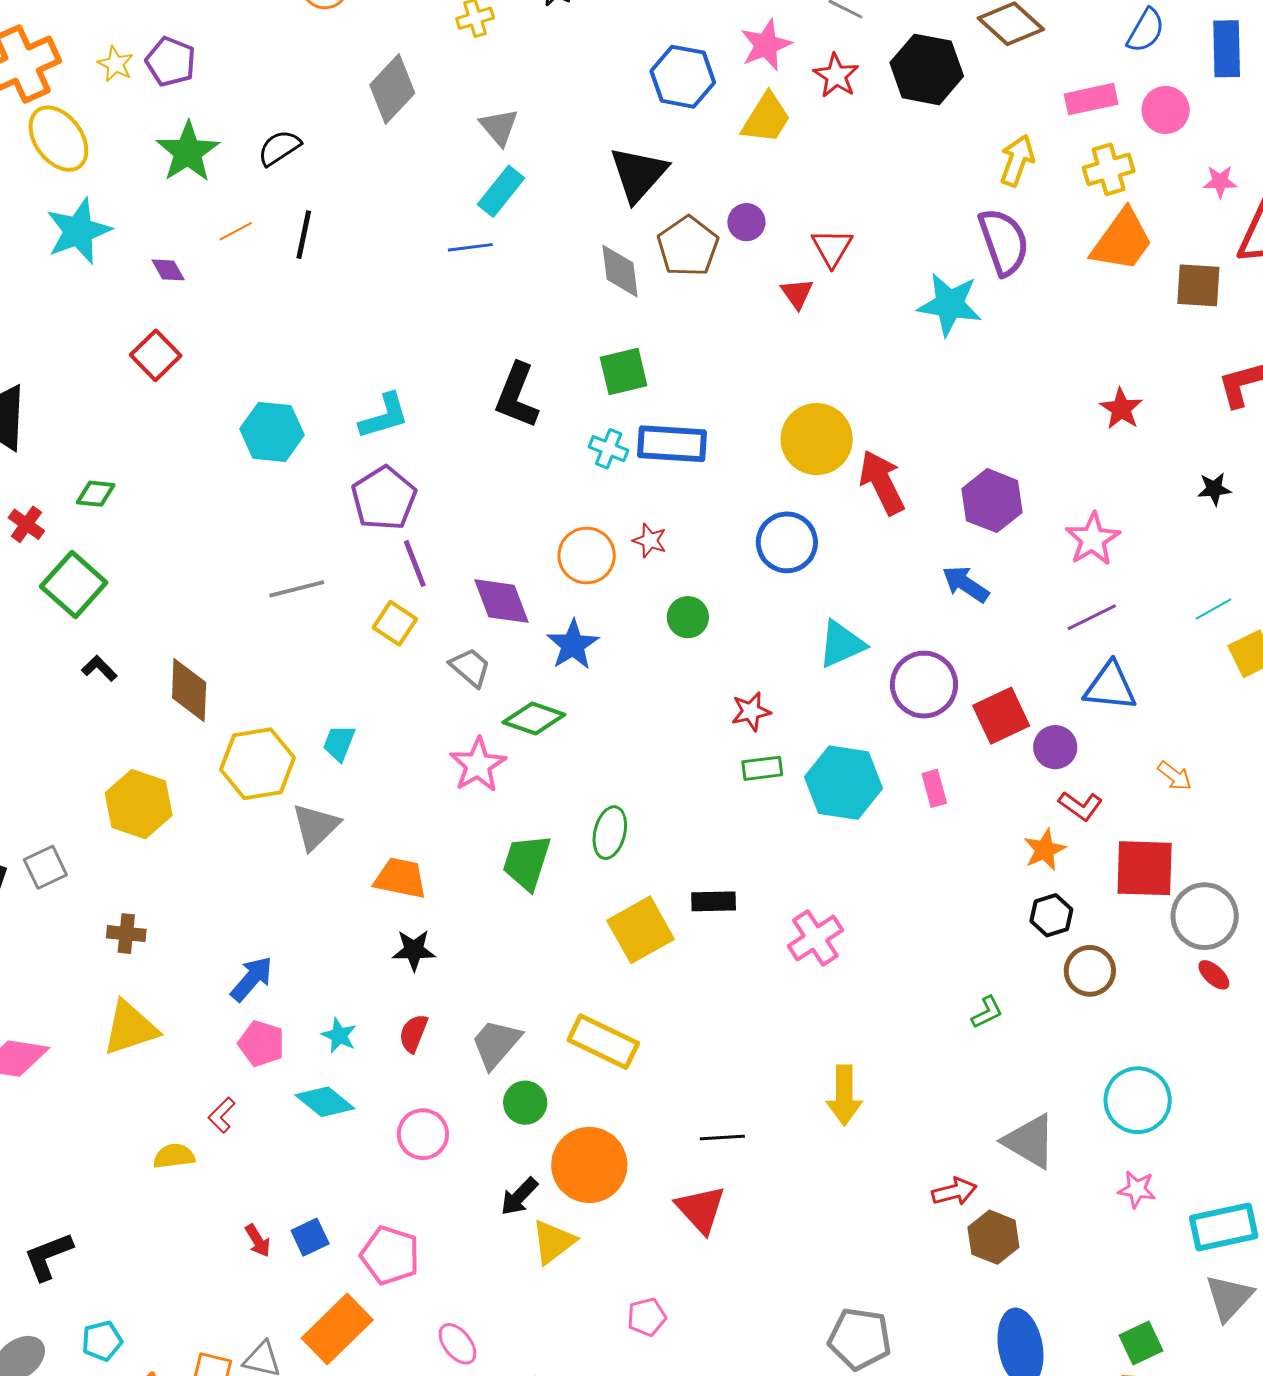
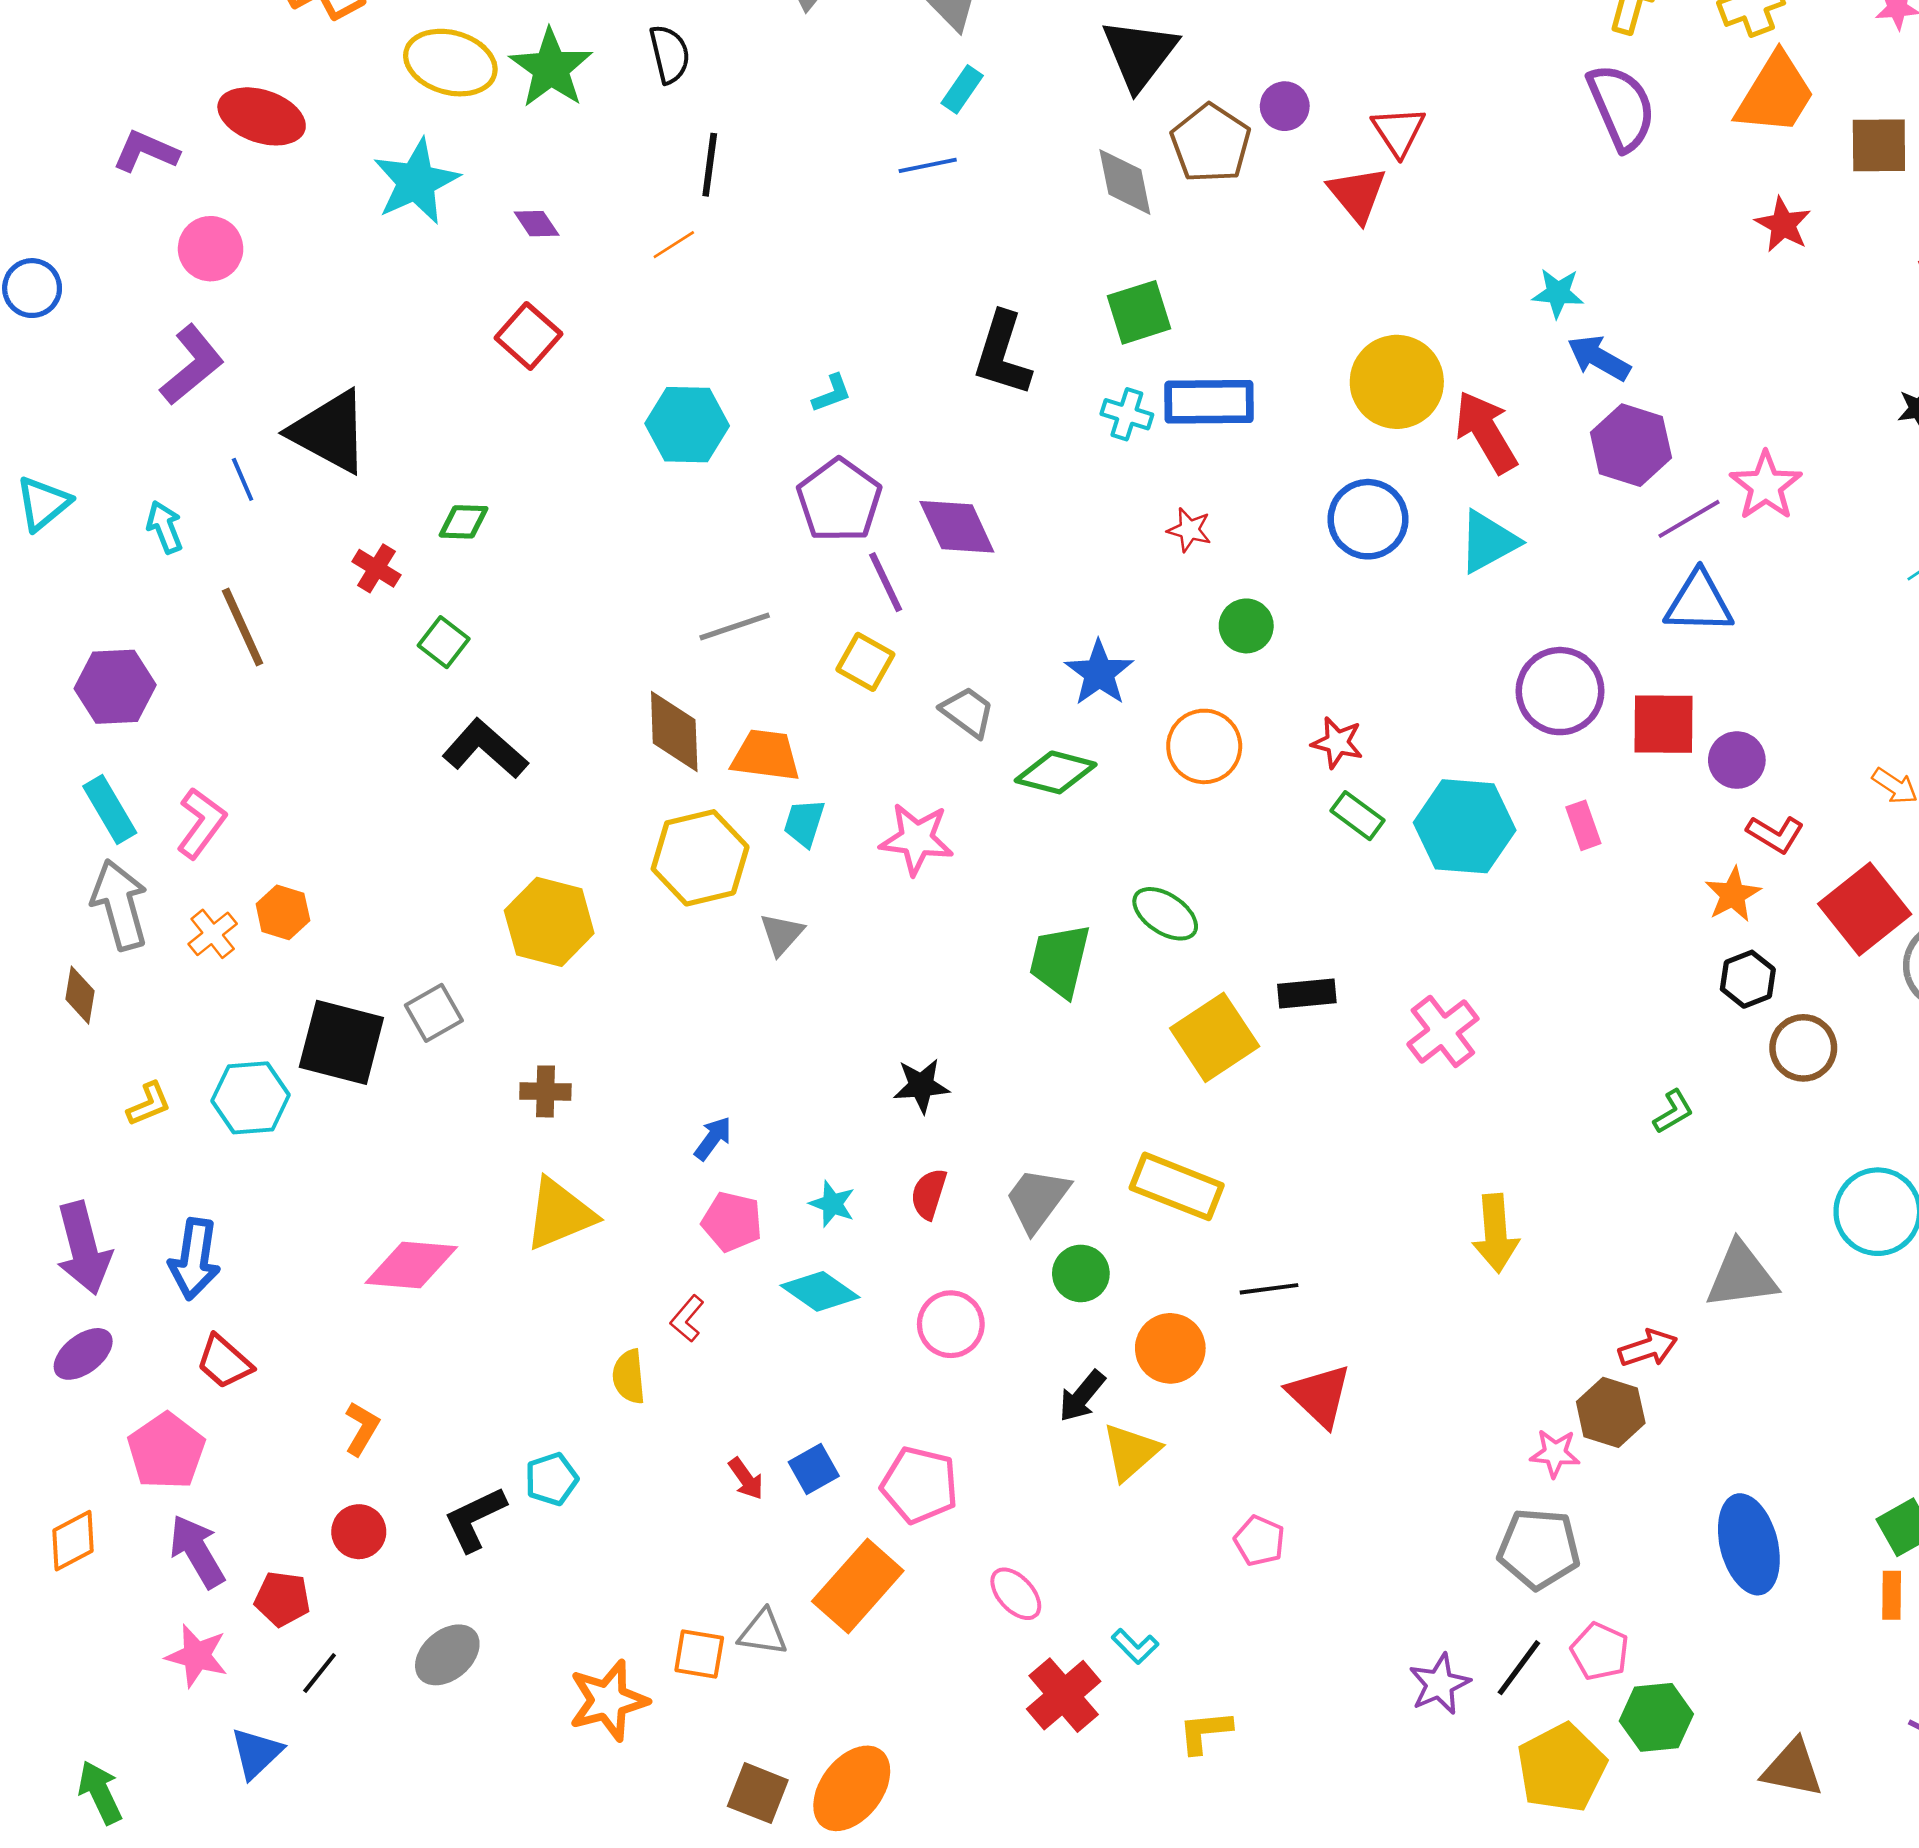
yellow ellipse: (58, 139) -> (450, 63), moved, turned -34
black semicircle: (279, 148) -> (670, 54), turned 114
cyan rectangle: (501, 191) -> (962, 89), size x0.7
orange line: (236, 231) -> (674, 245), moved
red triangle: (797, 294) -> (1357, 194), size x1.4
cyan star: (950, 304) -> (1558, 293), moved, size x0.6
red star: (1121, 409) -> (1783, 225), moved
cyan L-shape: (384, 416) -> (832, 393), size x0.6
orange circle: (587, 556) -> (1204, 746), moved
green square: (74, 584) -> (444, 642), size x0.6
blue arrow: (966, 584) -> (1599, 358), moved
purple diamond: (501, 601) -> (957, 527), moved
purple line: (1092, 617) -> (1689, 519), moved
cyan triangle: (841, 644) -> (1488, 542), moved
black L-shape: (99, 668) -> (485, 749), size x1.8
blue triangle: (1110, 687) -> (1699, 602), moved
brown diamond: (189, 690) -> (674, 731), moved
red star: (751, 711) -> (1337, 743), turned 30
red square: (1001, 716) -> (1663, 724), turned 30
pink star: (478, 765) -> (917, 839), moved, turned -30
green rectangle: (762, 768) -> (1357, 816), turned 48
gray triangle: (316, 827) -> (782, 934), size x0.7
green ellipse: (610, 833) -> (1165, 914), turned -66
red square: (1145, 868) -> (1865, 909), turned -36
orange trapezoid: (400, 878) -> (766, 755), moved
blue arrow: (252, 979) -> (713, 1138), size x0.7
black line: (722, 1137) -> (1269, 1289), moved
gray triangle: (1030, 1141) -> (1741, 1276), turned -34
yellow semicircle: (174, 1156) -> (629, 1377), turned -84
orange circle: (589, 1165) -> (1170, 1348), size x0.7
pink star: (1137, 1189) -> (1555, 1453), moved
brown hexagon: (993, 1237) -> (1611, 1412), moved
pink pentagon: (647, 1317) -> (1259, 1541), turned -30
cyan pentagon: (102, 1341) -> (551, 1479), moved

